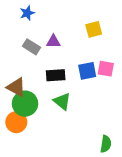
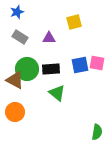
blue star: (27, 13) -> (17, 12), moved
yellow square: (94, 29) -> (74, 22), moved
gray rectangle: (32, 47) -> (20, 37), moved
green circle: (25, 104) -> (27, 69), moved

